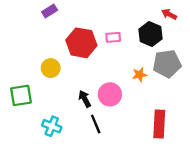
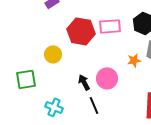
pink rectangle: (113, 37) -> (110, 26), size x1.5

